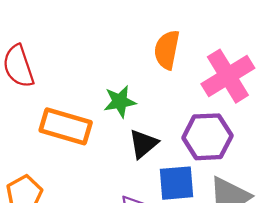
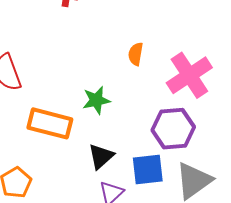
orange semicircle: (167, 50) -> (136, 54), size x0.7
black triangle: (143, 144) -> (101, 156), moved

